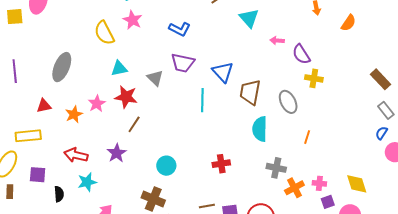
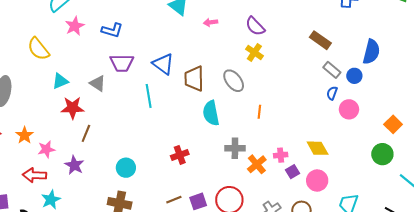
pink star: (133, 20) -> (75, 26), moved, turned 30
purple semicircle: (301, 54) -> (255, 26), moved
yellow cross: (314, 78) -> (254, 52), turned 36
pink star: (97, 104) -> (46, 149), moved, turned 30

